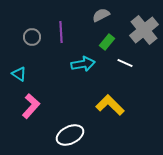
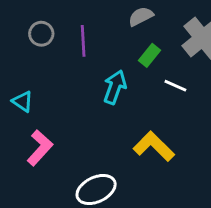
gray circle: (32, 37) -> (41, 34), moved
cyan arrow: (83, 64) -> (115, 87), turned -60

